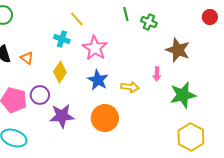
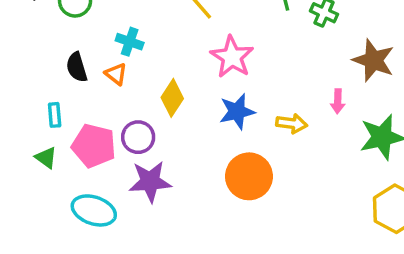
cyan cross: (62, 39) -> (130, 42), moved
blue star: (98, 80) -> (237, 112), turned 30
purple star: (62, 116) -> (150, 181), moved

